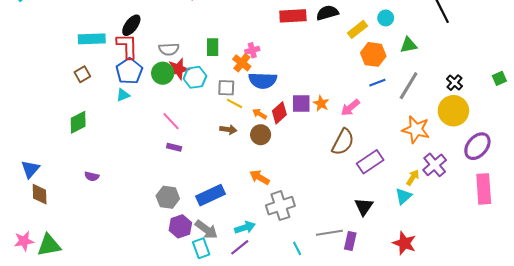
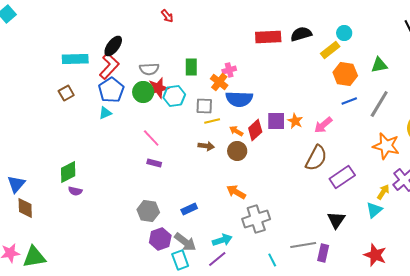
cyan circle: (386, 18) -> (344, 33), moved
red L-shape: (127, 46) -> (109, 66), turned 44
yellow line: (235, 103) -> (212, 121), turned -42
green diamond: (78, 122) -> (68, 172), moved
blue rectangle: (211, 195) -> (189, 209), size x0.6

